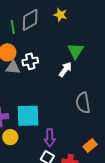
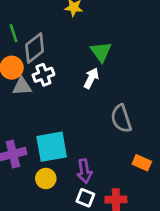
gray diamond: (30, 20) -> (35, 48), moved
yellow circle: (10, 137) -> (46, 179), moved
orange rectangle: (90, 146) -> (142, 163), moved, turned 72

